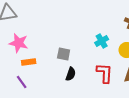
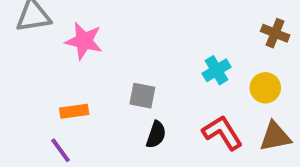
pink star: (19, 43) -> (84, 41), moved
red L-shape: (105, 73) -> (222, 133), turned -35

